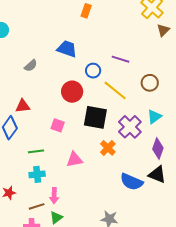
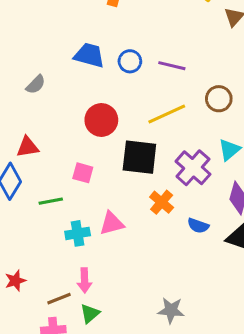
blue circle: (93, 71) -> (130, 61), moved
yellow line: (115, 90) -> (167, 114), turned -60
green line: (36, 151) -> (51, 201), moved
cyan cross: (37, 174) -> (78, 233), moved
blue semicircle: (132, 182) -> (198, 226), moved, size x0.6

